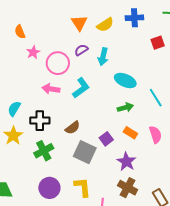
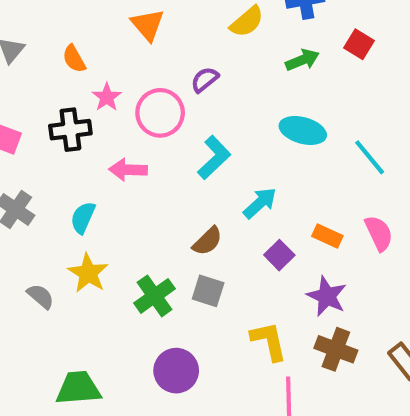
orange triangle: (79, 23) -> (148, 25), moved
red square: (158, 43) -> (359, 44), turned -32
cyan arrow: (103, 57) -> (260, 203), moved, turned -138
pink arrow: (51, 89) -> (128, 170), moved
green arrow: (125, 108) -> (302, 60), moved
black cross: (40, 121) -> (70, 130), moved
gray square: (85, 152) -> (208, 291), moved, size x0.7
yellow L-shape: (83, 187) -> (269, 341), moved

